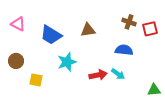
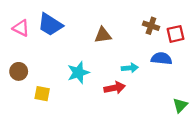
blue trapezoid: (51, 35) -> (50, 25), moved
blue semicircle: (124, 50) -> (161, 59), moved
cyan arrow: (118, 74) -> (130, 68), moved, turned -40
green triangle: (154, 90) -> (180, 105), turned -40

